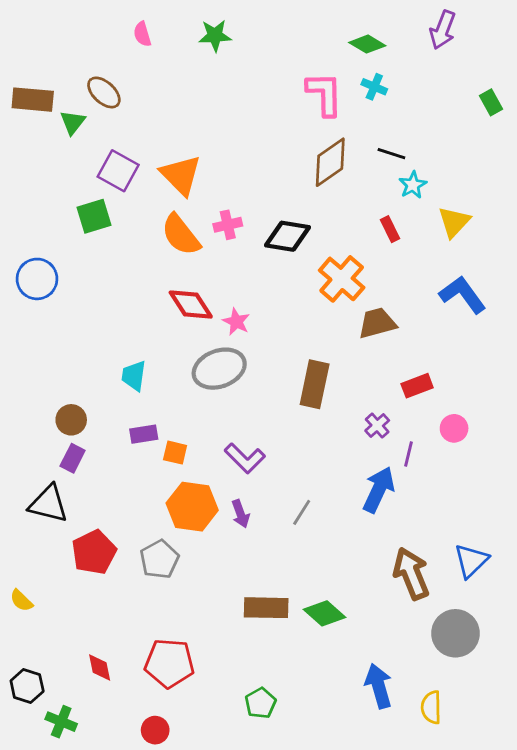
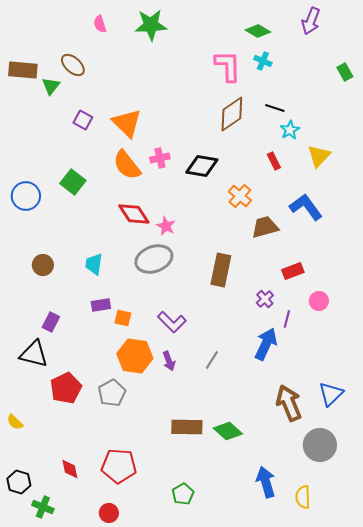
green star: (215, 36) -> (151, 25), size x1.4
purple square: (118, 171) -> (83, 120), size x0.7
green square: (94, 216) -> (73, 182), moved, turned -35
orange cross: (342, 279) -> (240, 196), size x0.7
blue L-shape: (463, 295) -> (306, 207), moved
brown circle: (71, 420) -> (43, 265), moved

